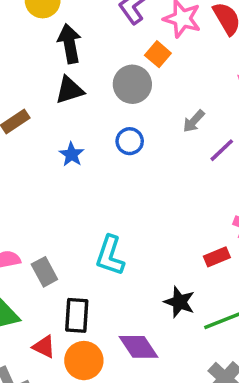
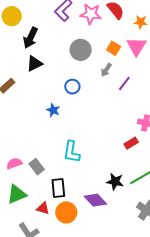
black arrow: (70, 44) -> (30, 38), turned -135
orange square: (158, 54) -> (114, 48), moved
gray circle: (132, 84) -> (81, 50), moved
blue star: (72, 154) -> (53, 110), moved
black star: (179, 302) -> (115, 182), moved

